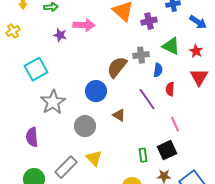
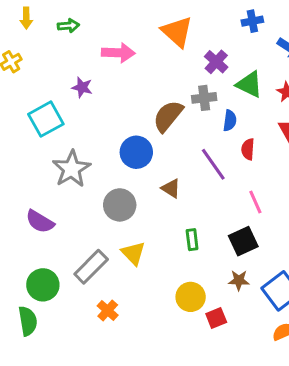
purple cross: (149, 21) -> (216, 62), moved, turned -35
purple star: (60, 35) -> (82, 87), moved
purple semicircle: (32, 137) -> (40, 222), turned -54
green rectangle: (143, 155) -> (192, 240), moved

